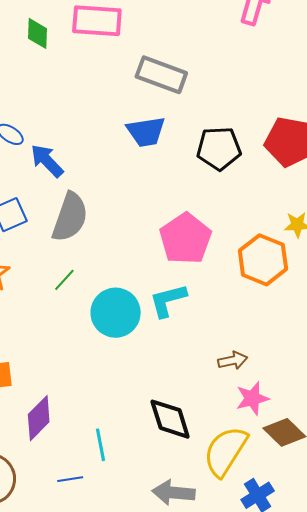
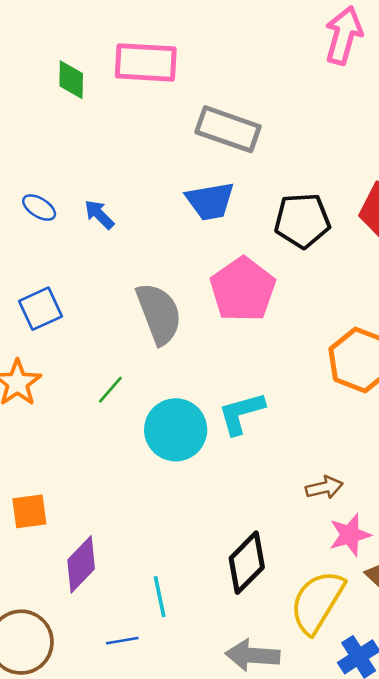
blue arrow: (47, 161) -> (99, 214), moved, size x0.7
gray semicircle: (70, 217) -> (159, 314), moved, turned -39
pink pentagon: (186, 239) -> (243, 289), moved
black diamond: (170, 419) -> (247, 563), turned 63

